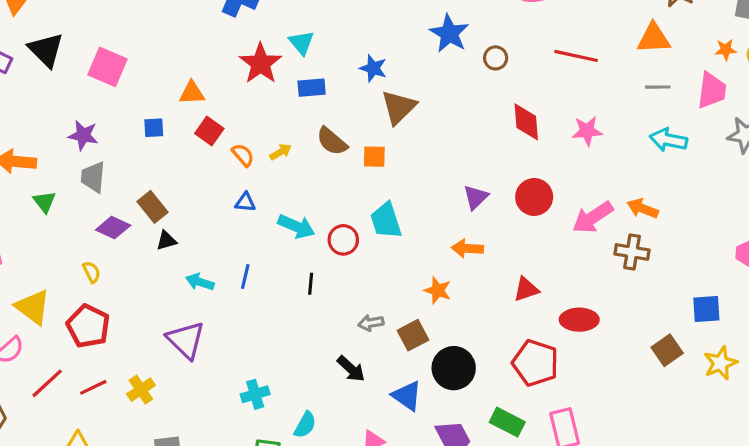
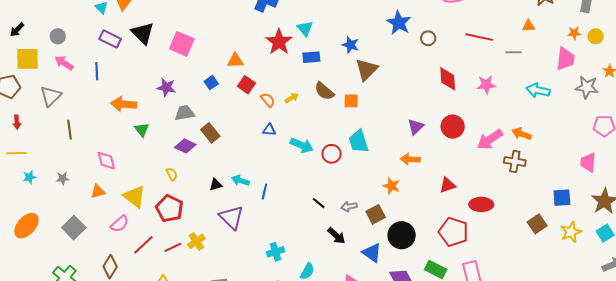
orange triangle: (654, 38) -> (529, 26), size x0.6
gray line: (658, 87) -> (514, 52), moved
blue square: (154, 128) -> (211, 83), turned -32
gray trapezoid: (93, 177) -> (185, 113), moved, turned 75
black triangle: (166, 241) -> (216, 185), moved
blue line: (245, 277) -> (264, 192), moved
black line: (311, 284) -> (319, 203), moved, turned -56
yellow cross: (141, 390) -> (196, 241), moved

